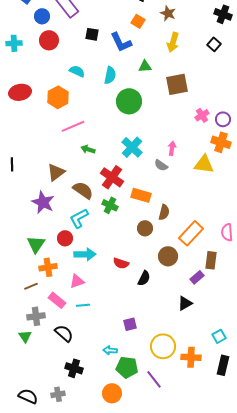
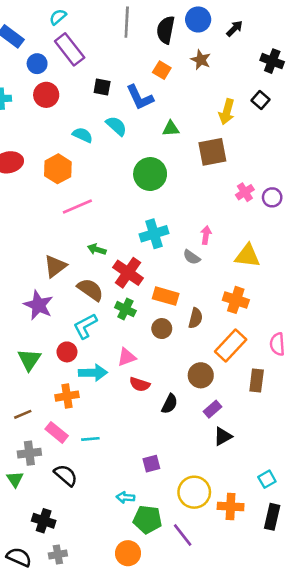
yellow arrow: (173, 42) -> (227, 112), moved
cyan semicircle: (110, 75) -> (116, 126), moved, turned -60
orange cross: (221, 142) -> (236, 300), moved
cyan cross: (132, 147) -> (154, 234), turned 30
green arrow: (88, 149) -> (97, 249), moved
brown circle: (145, 228) -> (162, 329), moved
orange cross: (48, 267) -> (67, 396), moved
purple rectangle: (197, 277) -> (212, 409), moved
pink triangle: (77, 281) -> (127, 357), moved
black cross: (74, 368) -> (44, 521), moved

